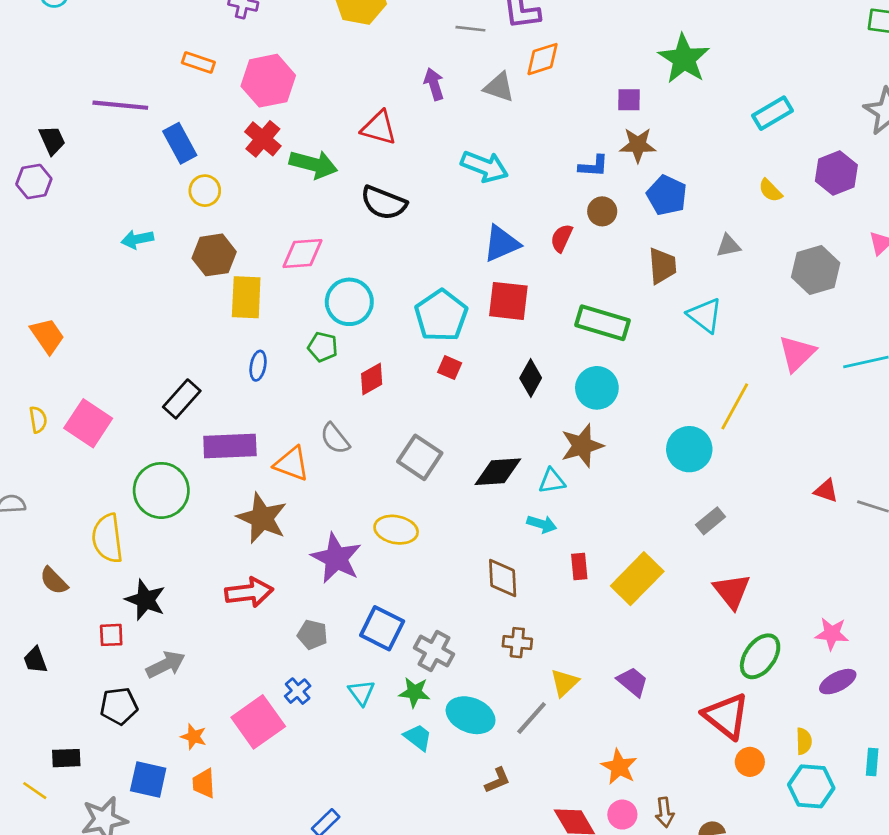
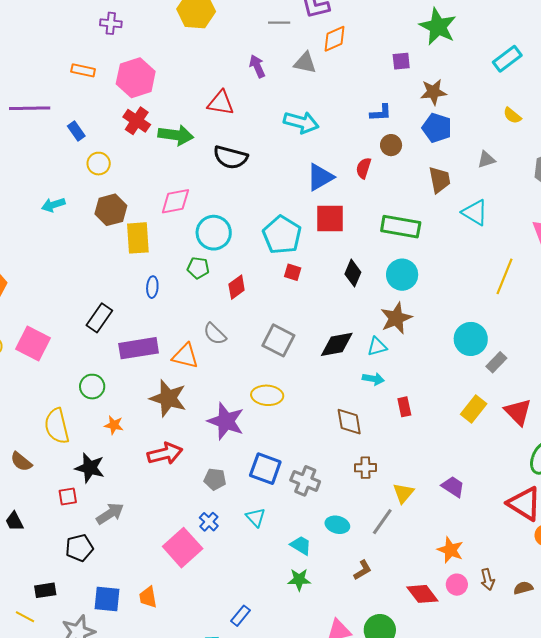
blue rectangle: (180, 143) -> (76, 131), size x0.7
brown star: (638, 145) -> (433, 92), moved
cyan circle: (689, 449) -> (471, 339), moved
green circle: (161, 490) -> (92, 387), size x0.6
yellow rectangle: (637, 579) -> (474, 409), moved, size x0.7
green star: (414, 692) -> (299, 580), moved
cyan ellipse: (471, 715) -> (337, 525), size x0.7
orange star: (194, 737) -> (114, 425), moved

